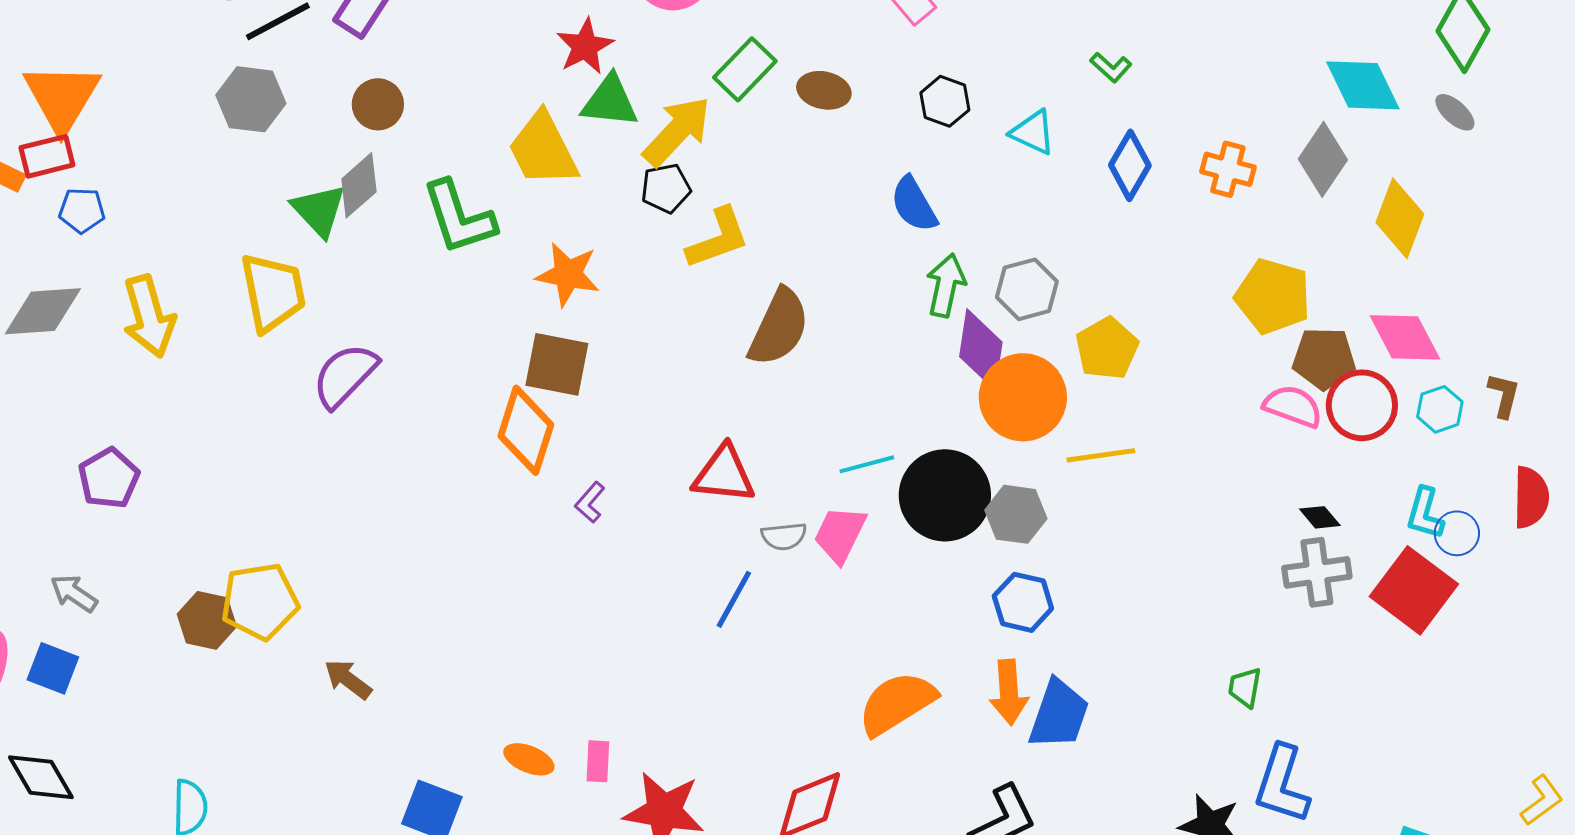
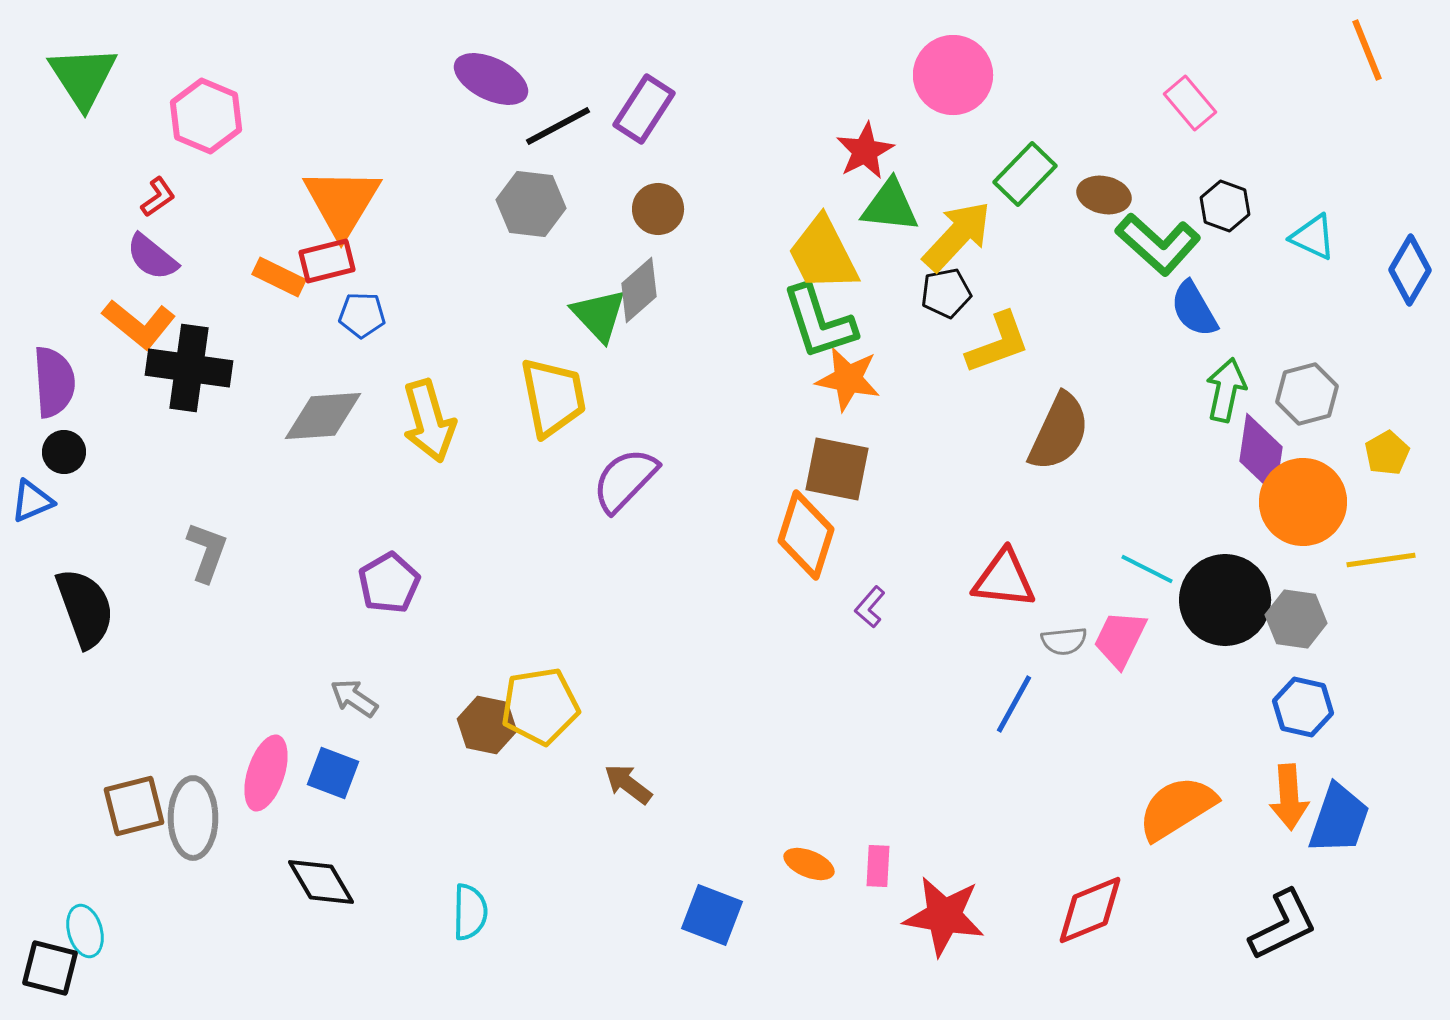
green L-shape: (1111, 67) -> (1158, 244), moved, size x2.0
green L-shape: (459, 217) -> (819, 322), moved
yellow pentagon: (1107, 348) -> (1387, 453), size x0.7
cyan line: (867, 464) -> (1147, 569), turned 42

